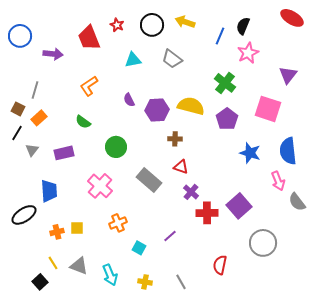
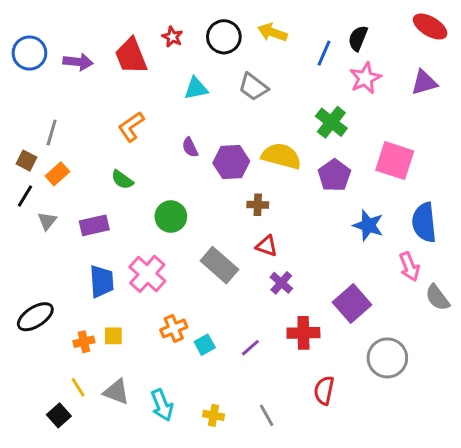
purple arrow: (53, 54) -> (78, 62), moved
purple triangle: (288, 75) -> (424, 82), moved, turned 36
blue trapezoid: (49, 191) -> (102, 281), moved
red cross: (207, 213) -> (303, 333), moved
cyan square: (139, 248) -> (205, 345), moved, turned 32

